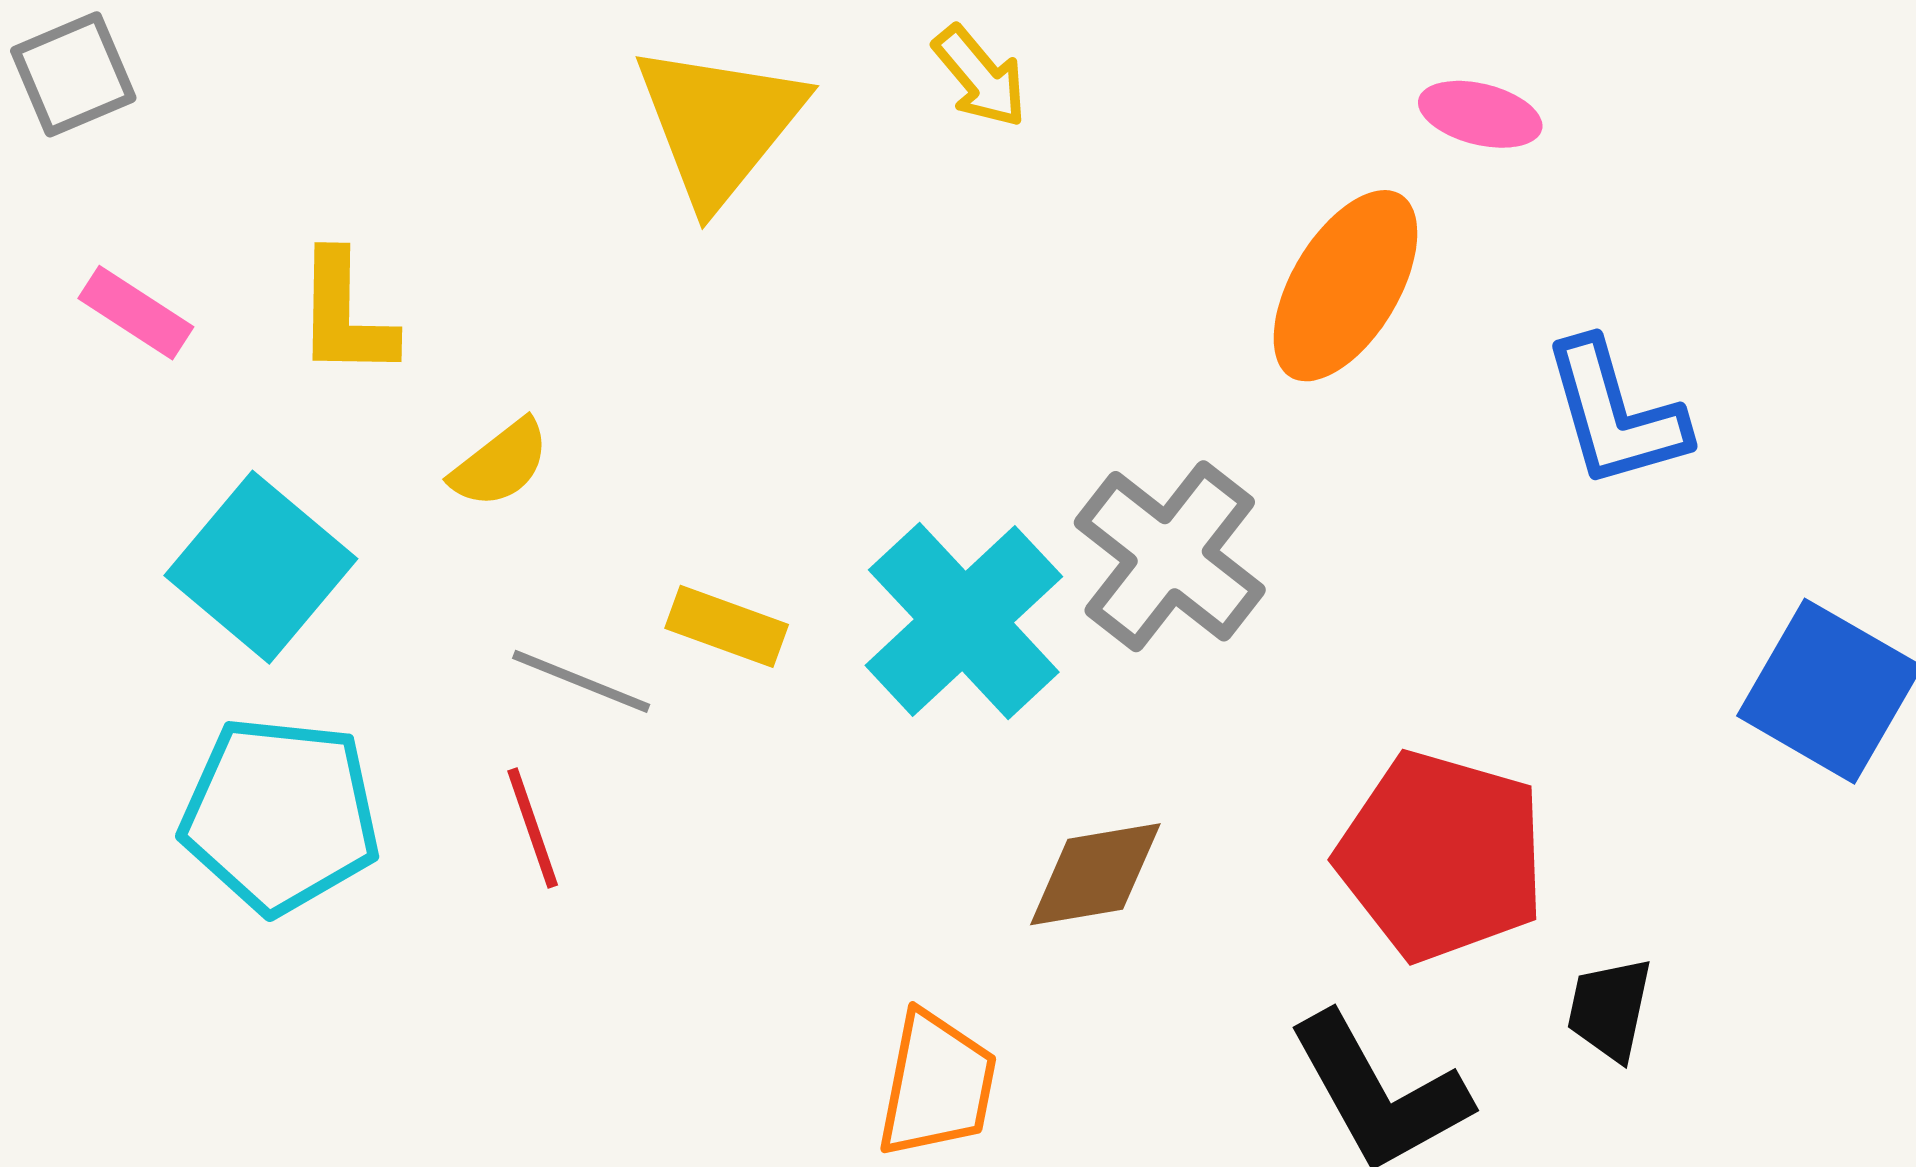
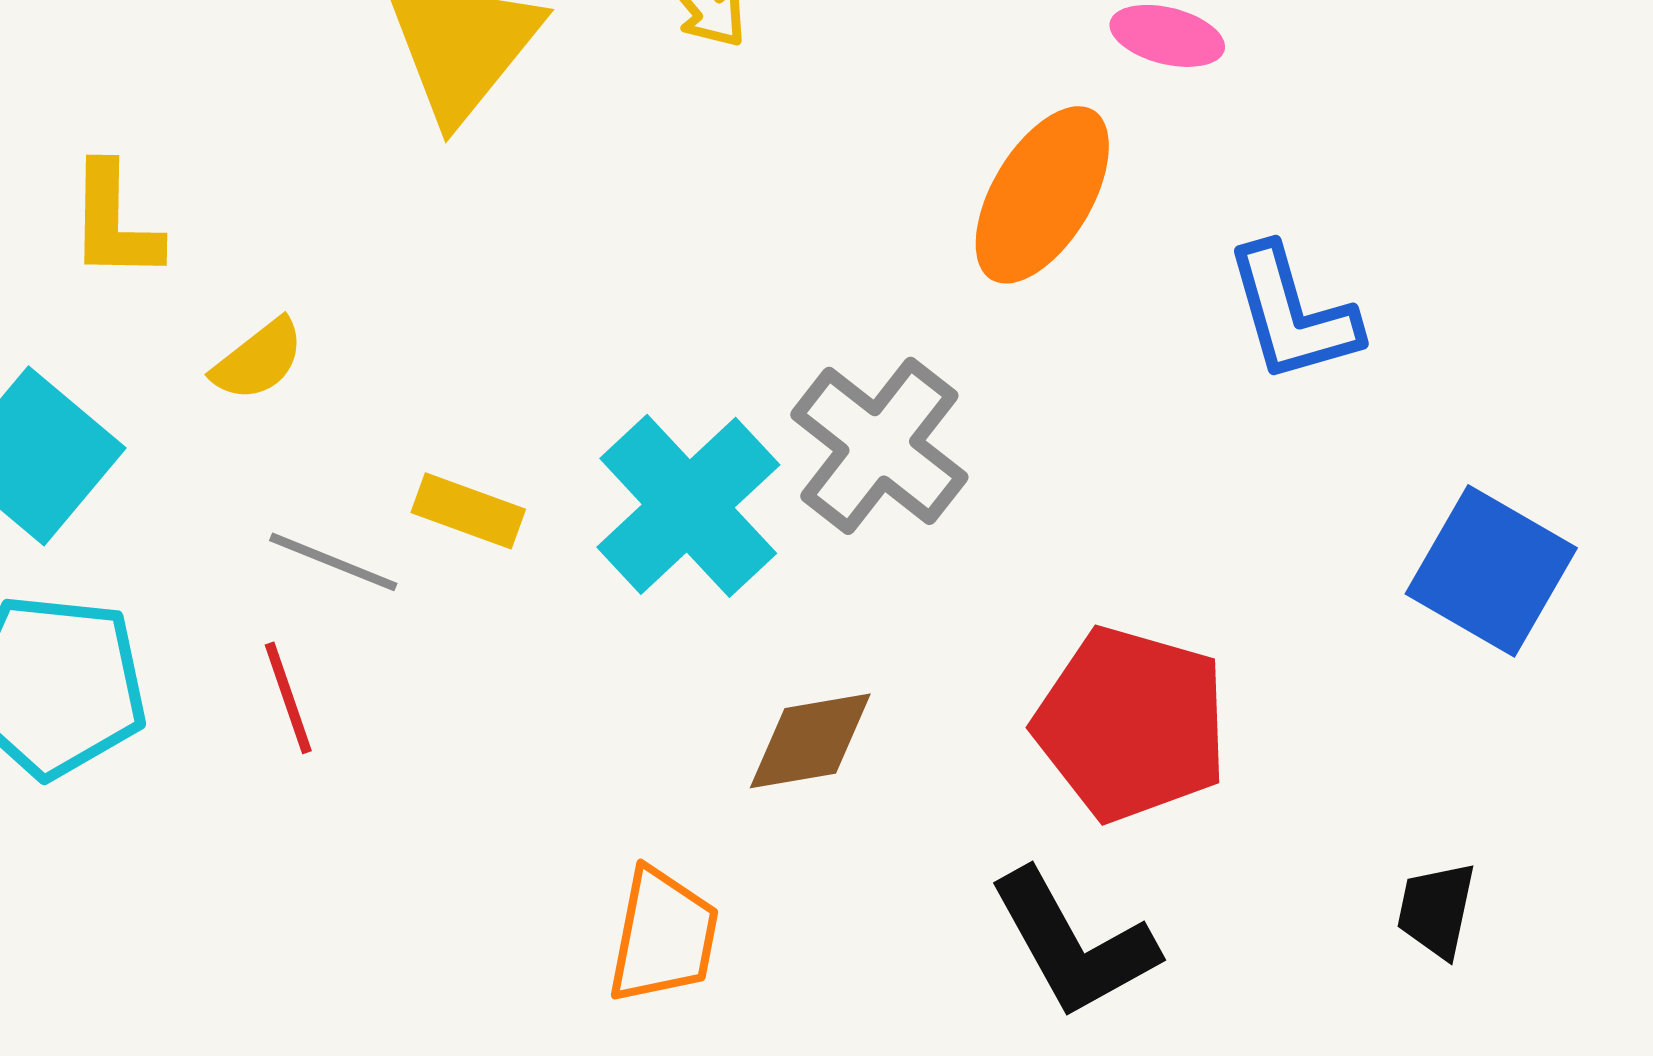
black trapezoid: (1610, 1009) -> (1436, 910), moved

